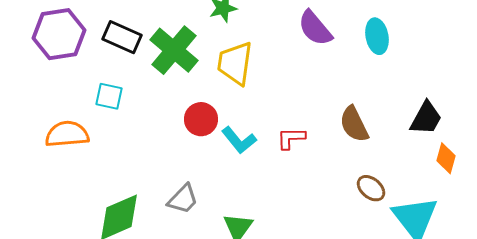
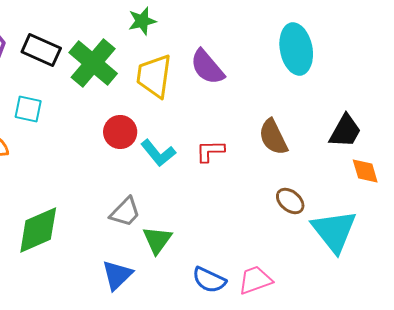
purple semicircle: (315, 28) -> (207, 67), moved
cyan ellipse: (377, 36) -> (296, 49), size x1.4
orange diamond: (446, 158) -> (365, 171), turned -32
gray trapezoid: (183, 199) -> (125, 212), moved

